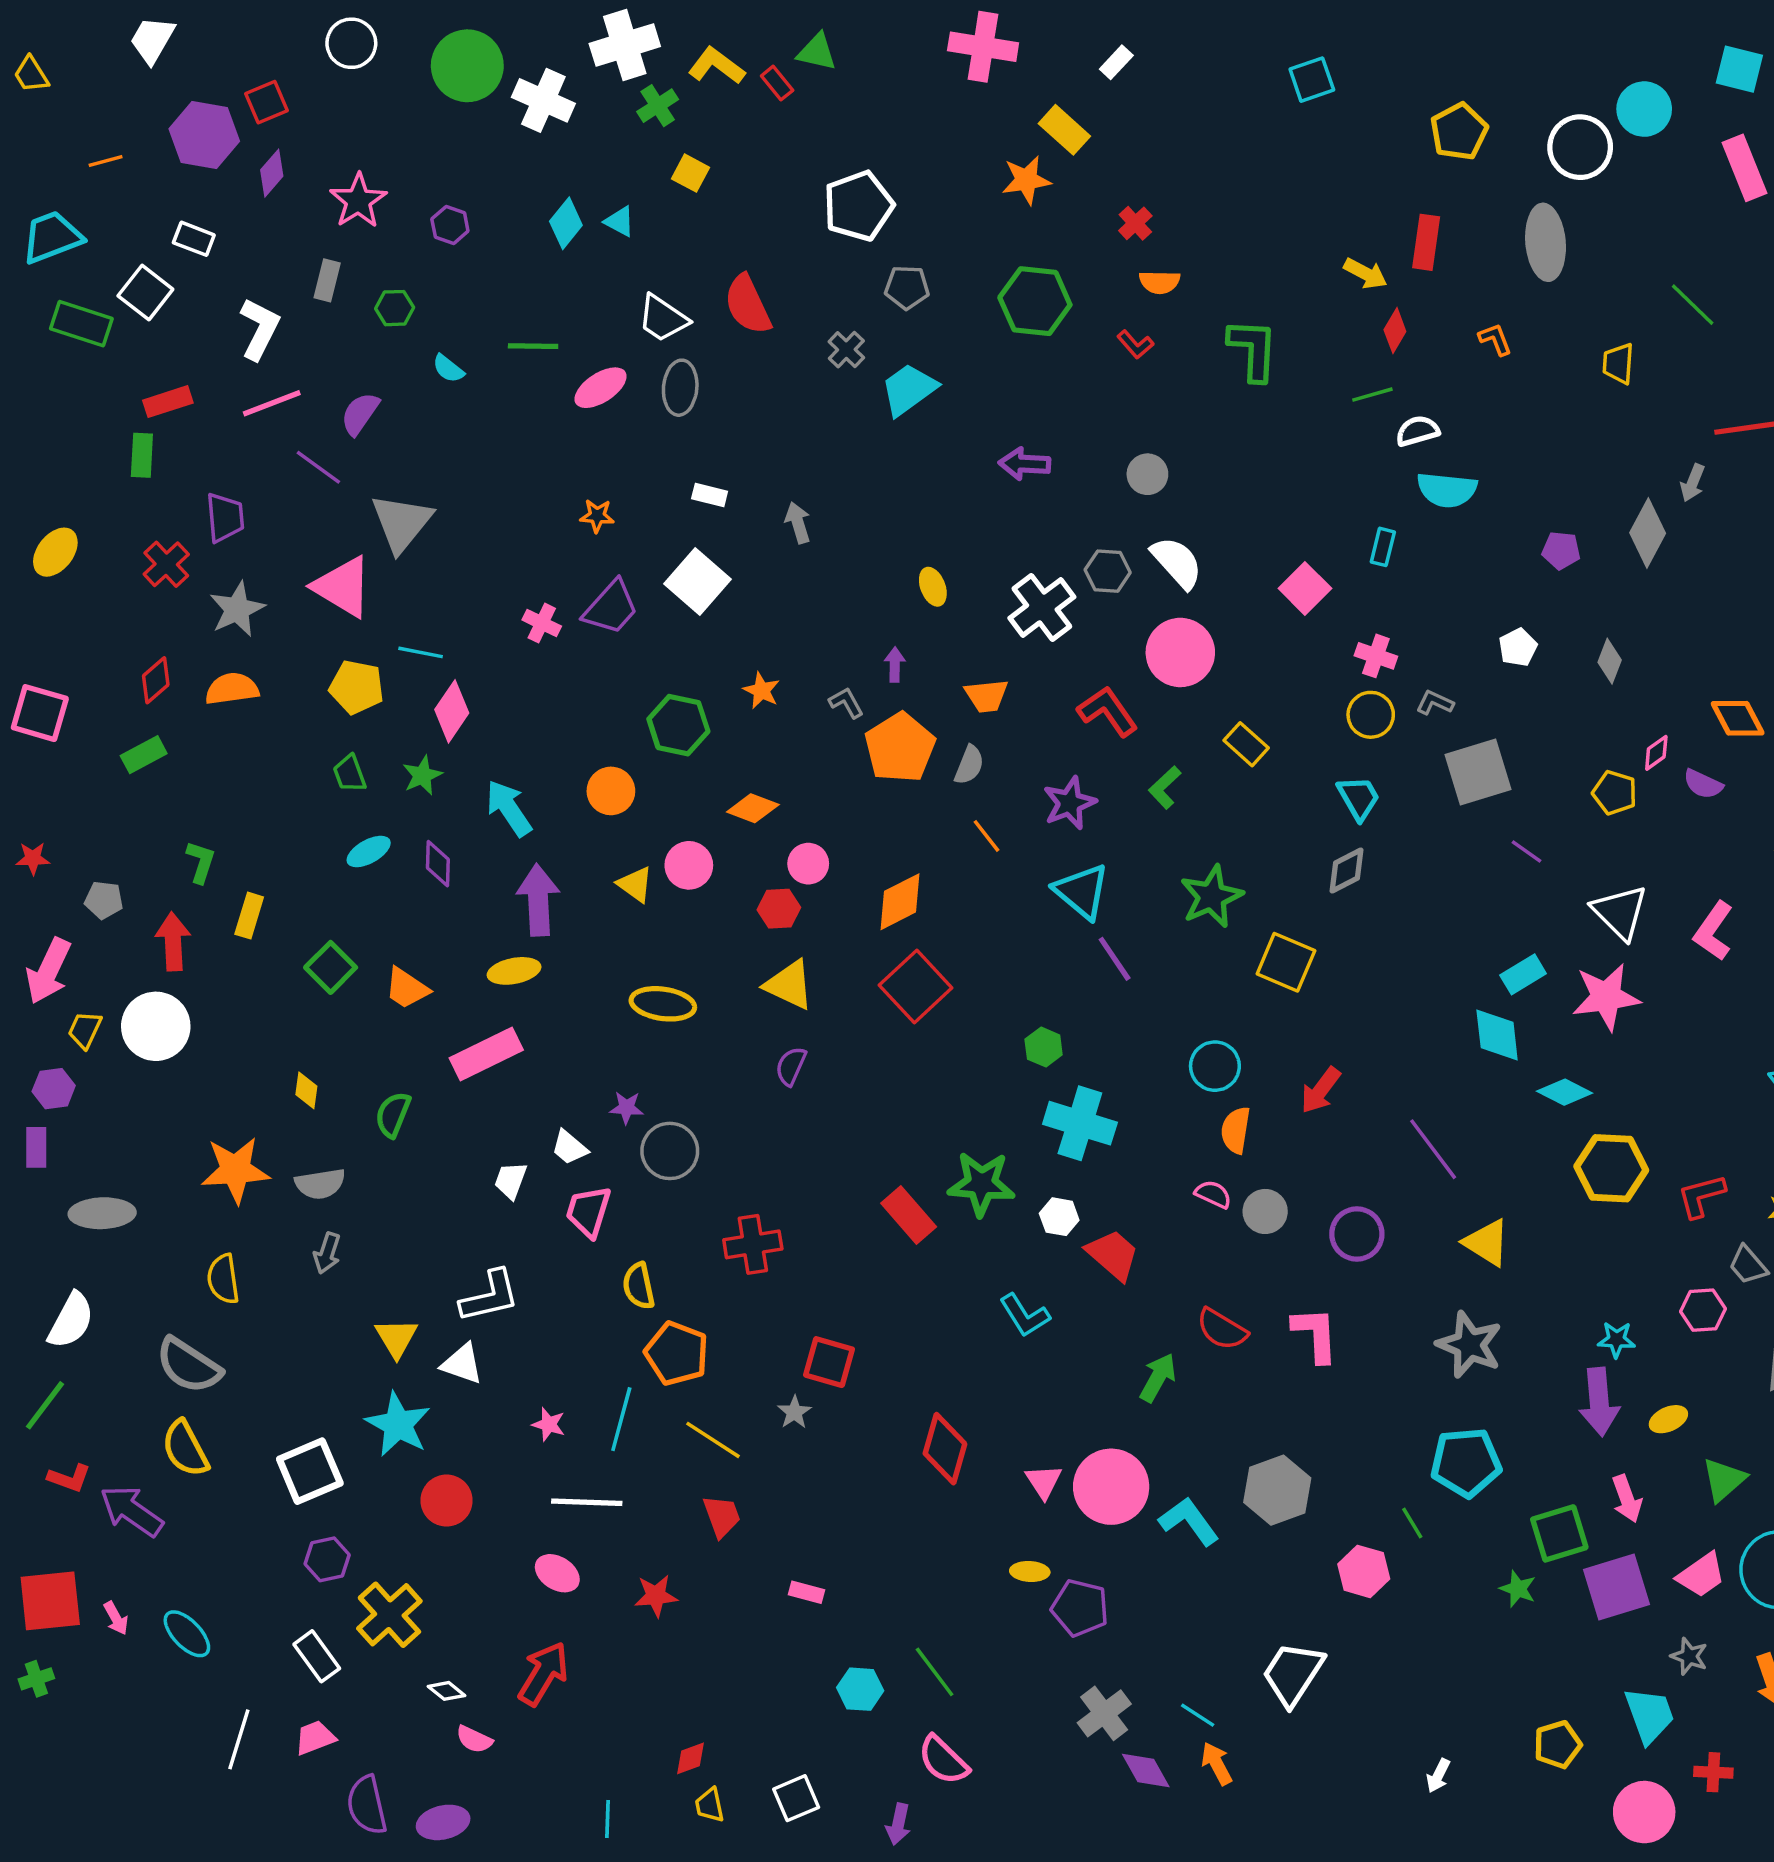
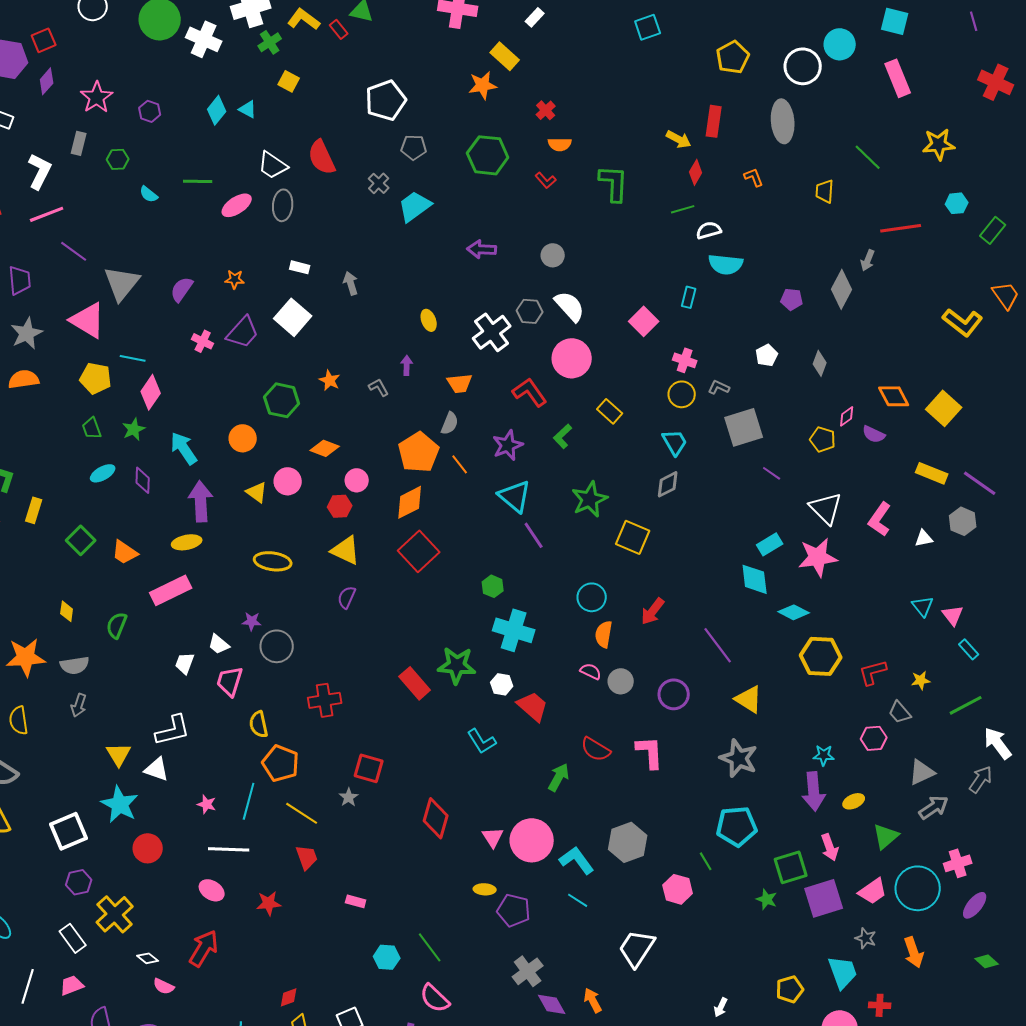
purple semicircle: (360, 414) -> (182, 289), moved
orange pentagon: (900, 748) -> (419, 452), moved
cyan line: (1198, 1715) -> (578, 900), moved

